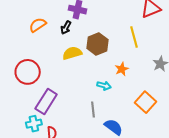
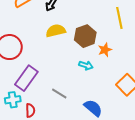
brown hexagon: (97, 44) -> (85, 36), moved
gray line: (93, 110) -> (59, 93), moved, turned -56

